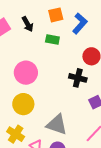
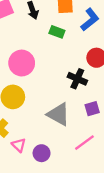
gray triangle: (57, 125) -> (58, 114), moved

